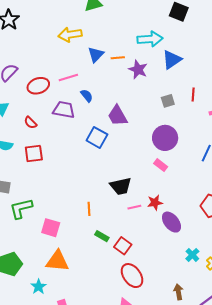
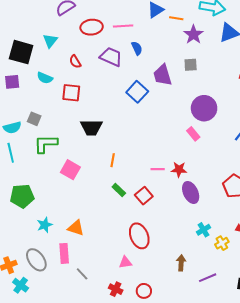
gray square: (168, 101) -> (191, 65), moved
black trapezoid: (121, 186) -> (91, 127), moved
red square: (123, 246) -> (144, 196), moved
orange triangle: (57, 261) -> (76, 228), moved, size x0.7

